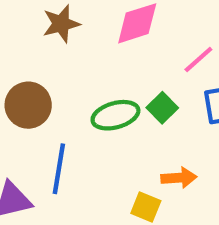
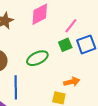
green square: (162, 108) -> (65, 45), moved, turned 32

